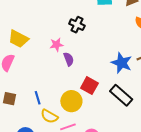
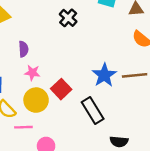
pink star: (57, 45) -> (32, 73), moved
purple semicircle: (69, 59) -> (23, 49), moved

